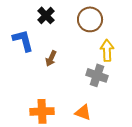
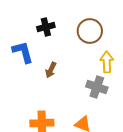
black cross: (46, 15) -> (46, 27), turned 30

